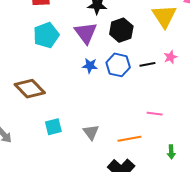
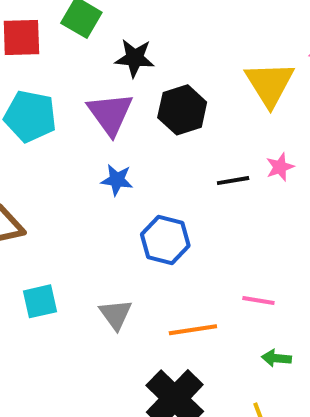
cyan pentagon: (46, 35) -> (30, 116), turned 30
blue hexagon: (118, 65) -> (165, 240), moved
pink line: (155, 114) -> (258, 301), moved
green arrow: (171, 152) -> (277, 358), turned 96

